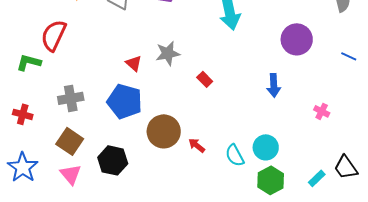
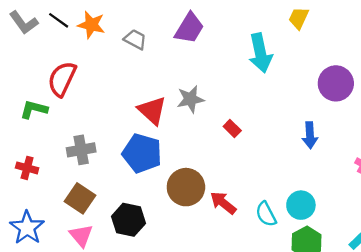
red triangle: (134, 63) -> (152, 110), size x1.6
red arrow: (197, 145) -> (223, 203), size x1.4

